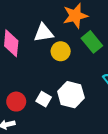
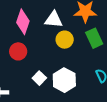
red circle: (16, 102) -> (18, 51), moved

